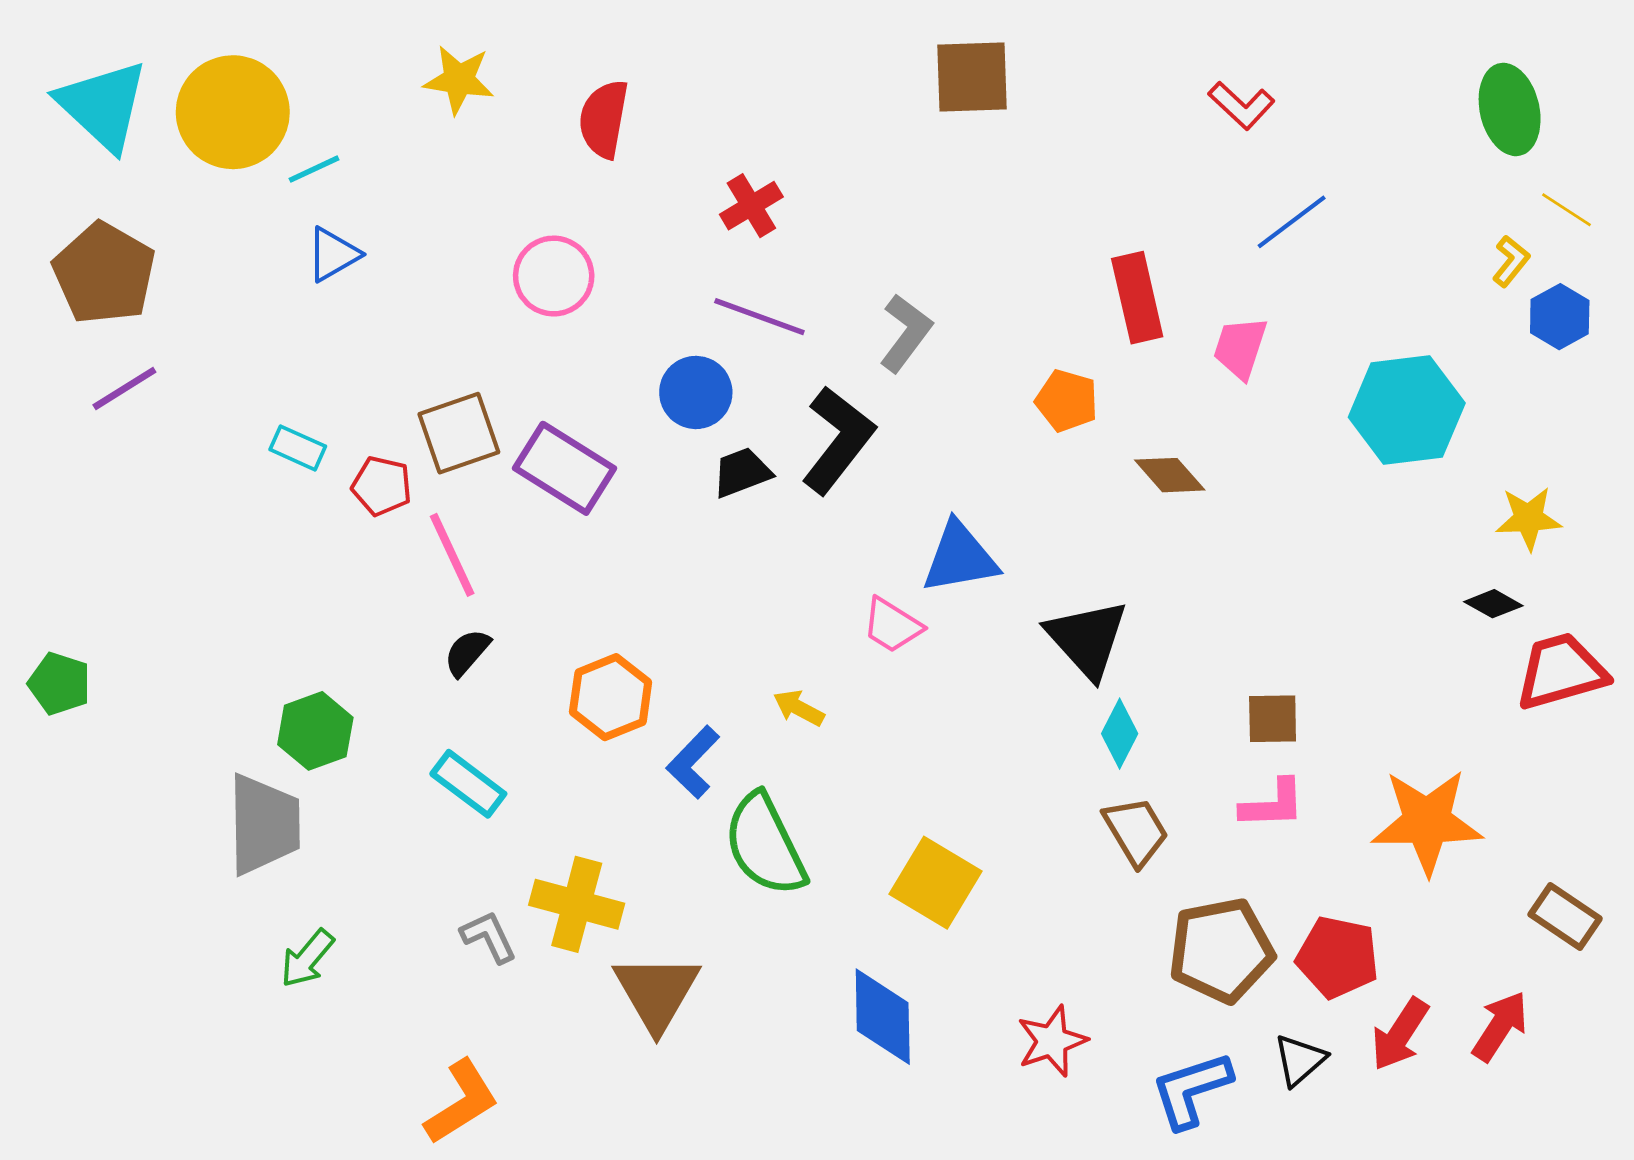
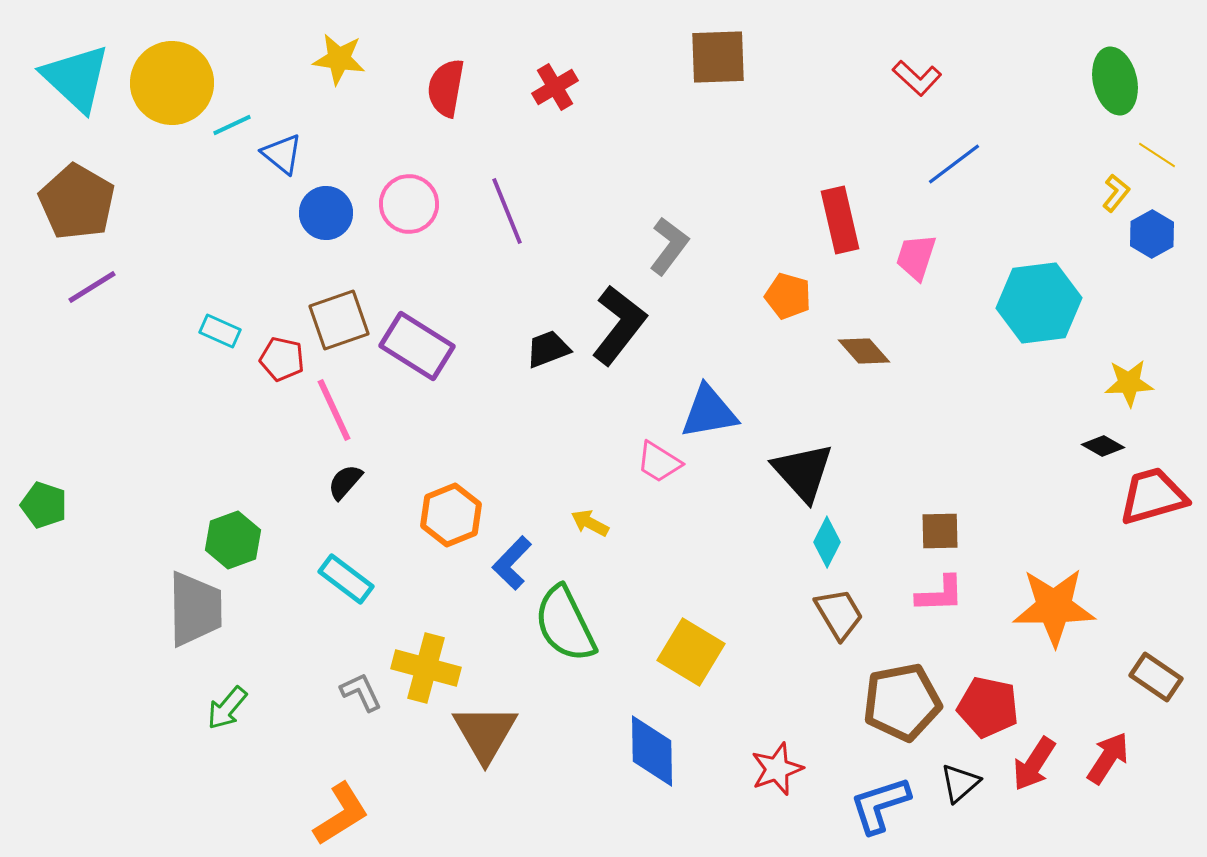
red cross: (751, 206) -> (555, 87), moved
blue triangle: (333, 254) -> (282, 154), moved, turned -51
purple line: (759, 317) -> (507, 211), moved, turned 48
blue circle: (696, 392) -> (326, 213), moved

